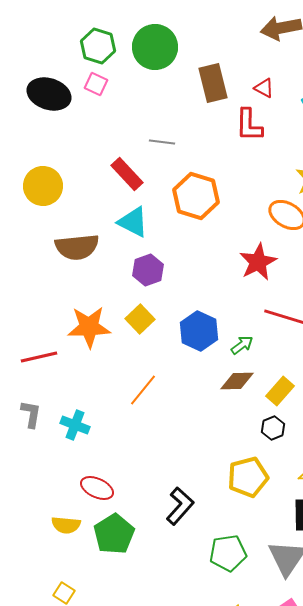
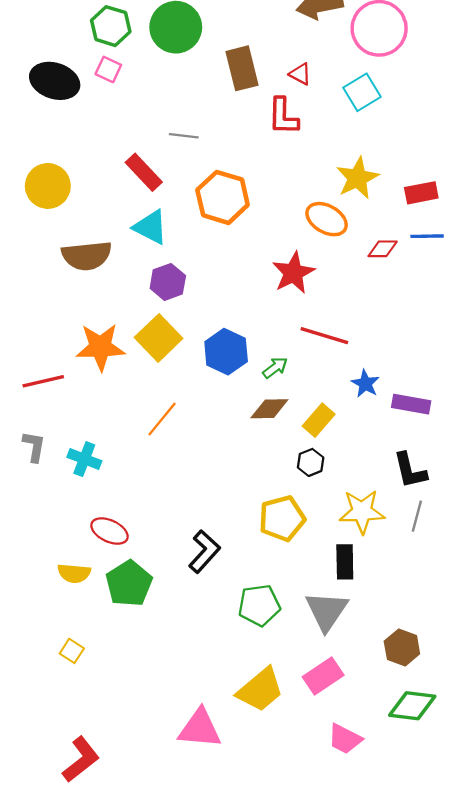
yellow square: (140, 319) -> (159, 338), size x1.4

